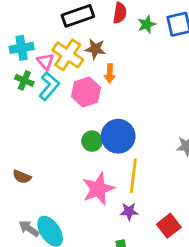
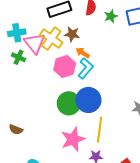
pink triangle: (45, 62) -> (35, 43), size x1.6
orange arrow: (110, 73) -> (83, 53), turned 120
cyan L-shape: (49, 86) -> (86, 68), moved
green circle: (92, 141) -> (69, 103), size x1.5

